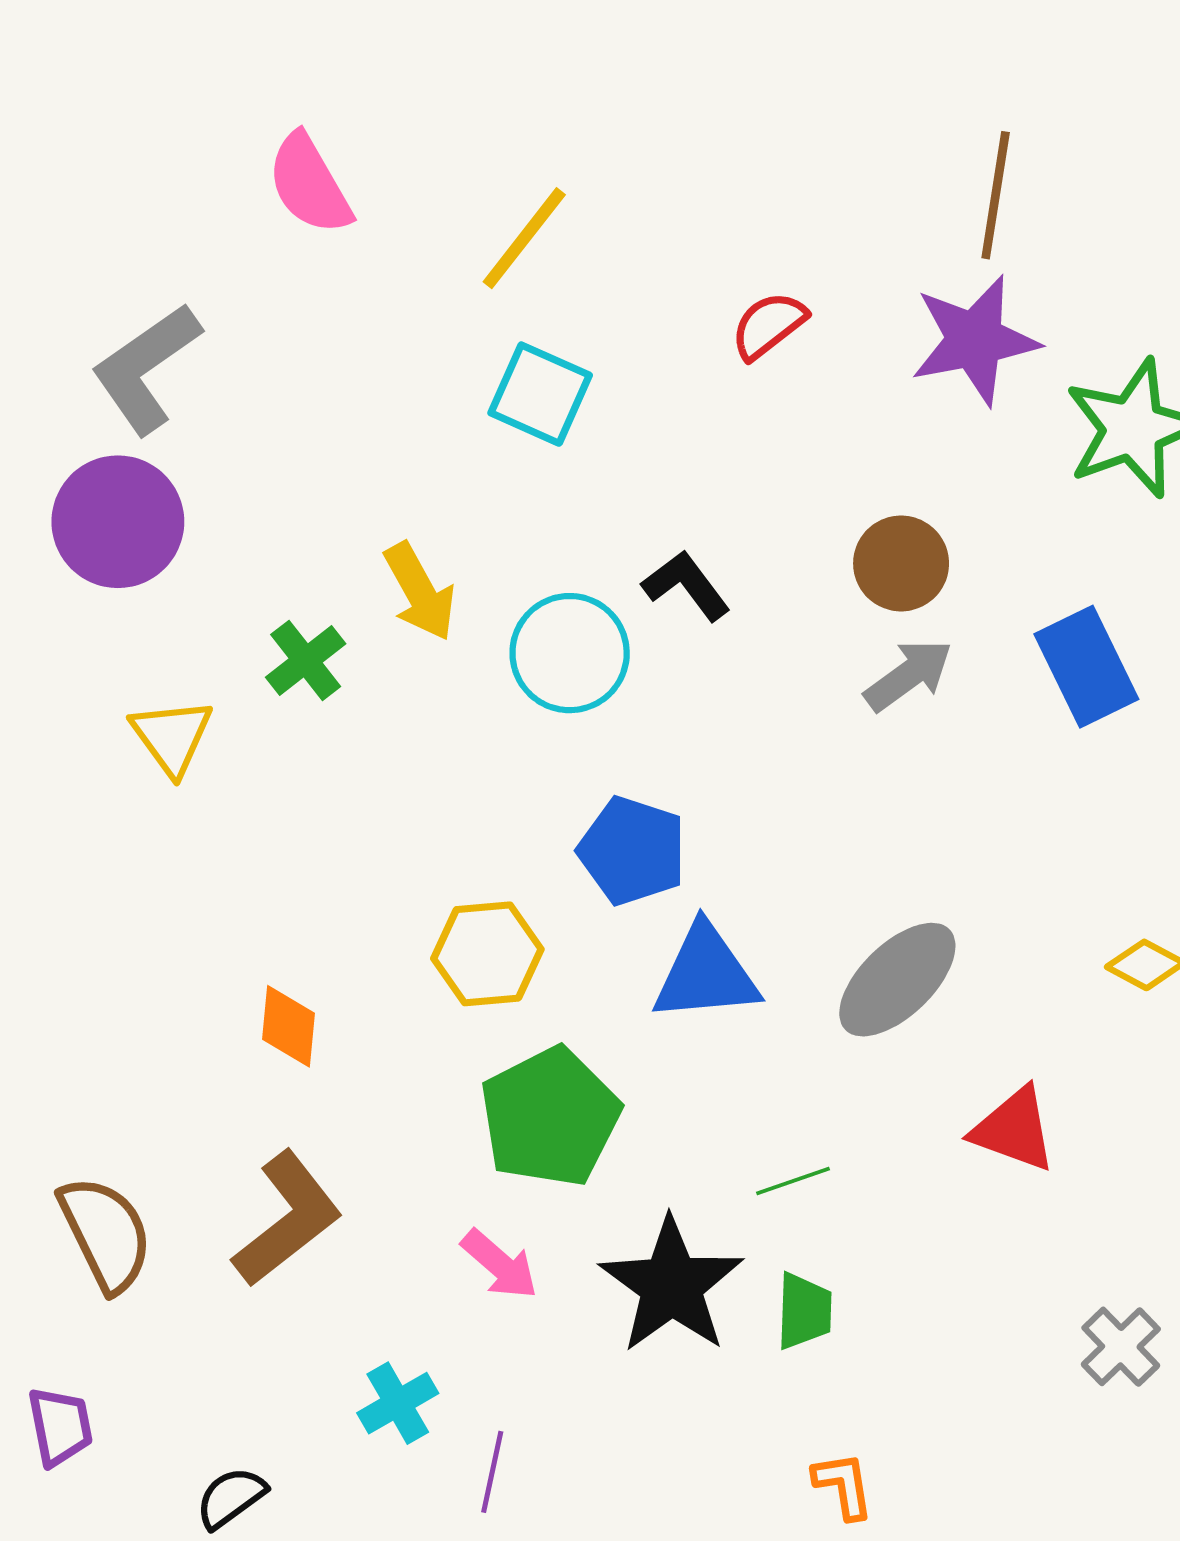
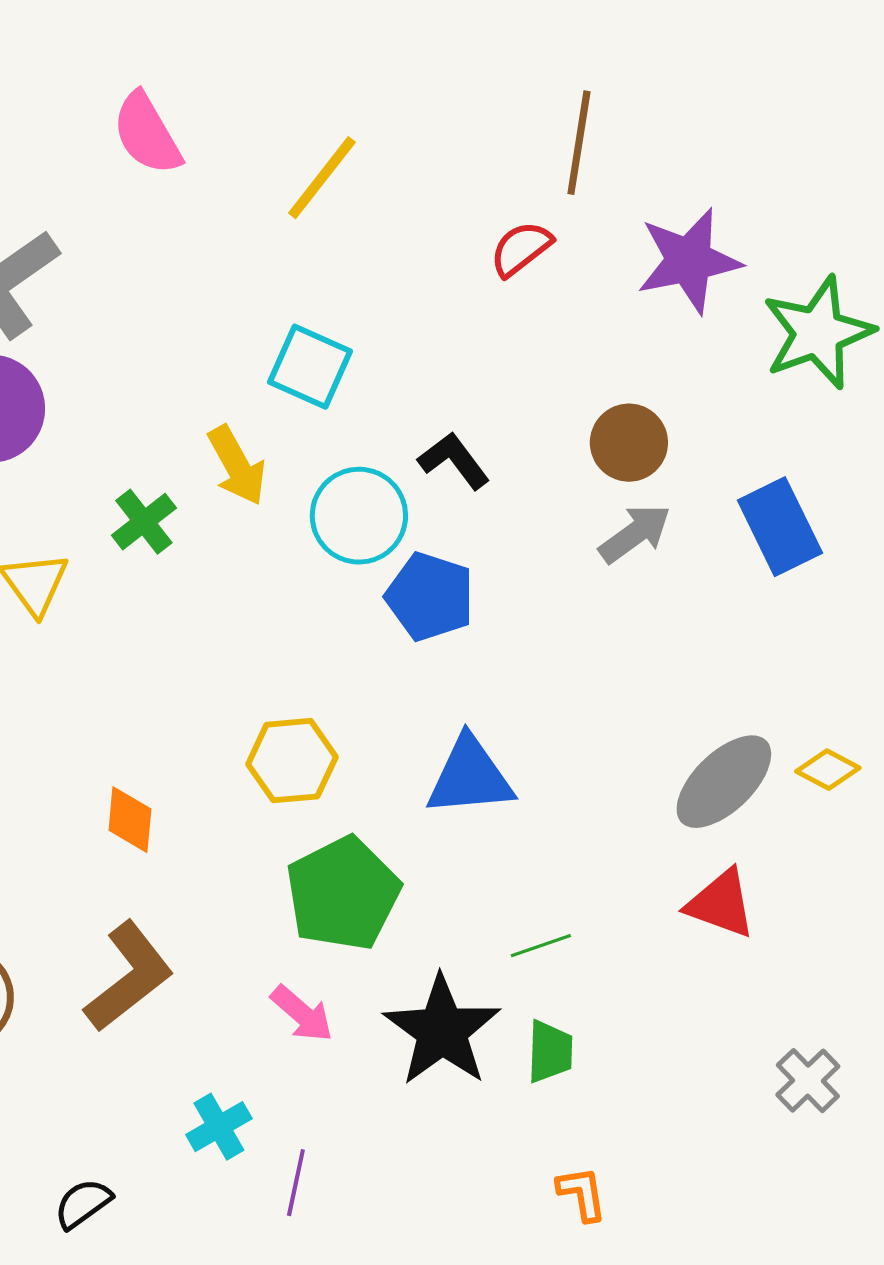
brown line: (996, 195) -> (579, 143), moved
cyan square: (540, 394) -> (310, 367), moved
blue pentagon: (632, 851) -> (430, 597), moved
gray ellipse: (897, 980) -> (724, 782), moved

